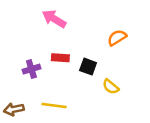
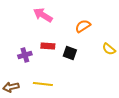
orange semicircle: (117, 38) -> (83, 26), moved
yellow semicircle: (111, 87) -> (109, 49), moved

